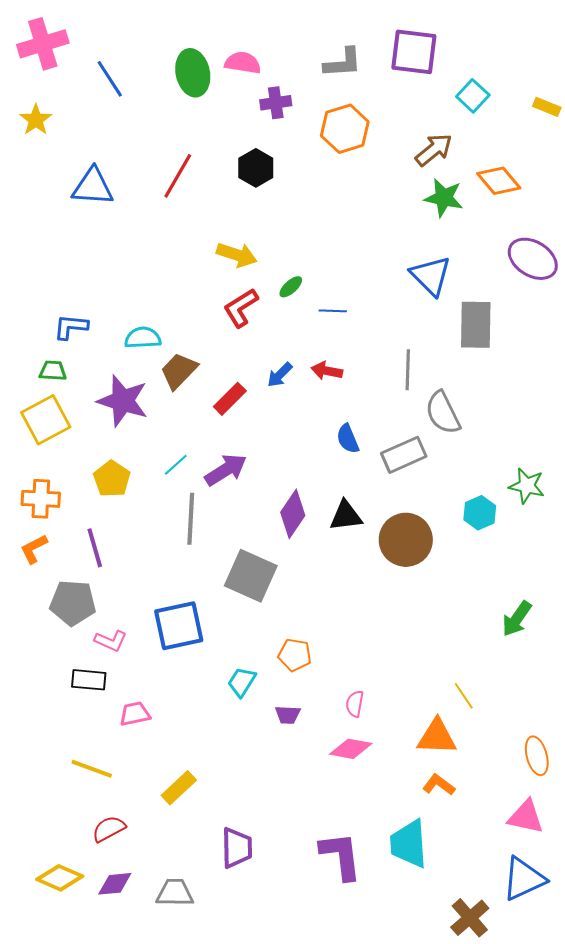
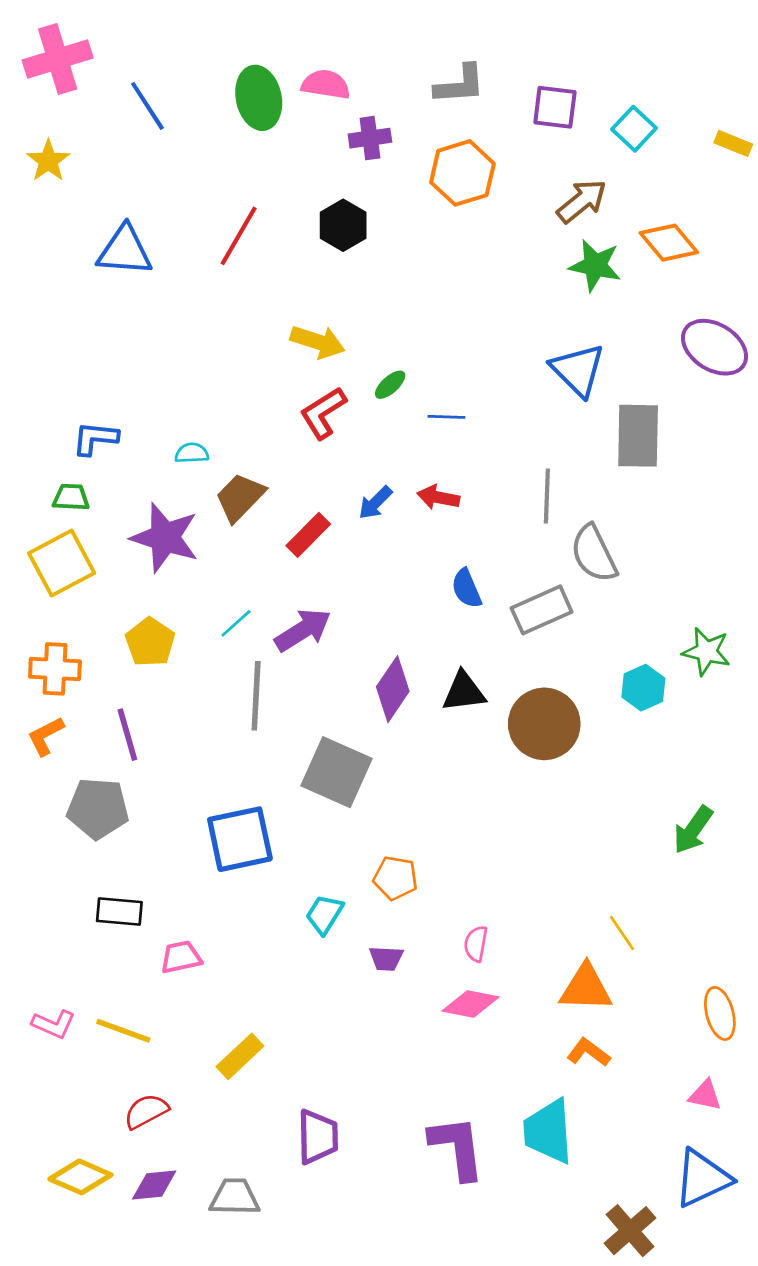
purple square: (414, 52) -> (555, 107), moved, size x0.7
cyan semicircle: (143, 338) -> (192, 453), size x0.7
pink L-shape: (111, 641) -> (54, 1024), moved
pink triangle: (526, 817) -> (705, 1095), size x0.7

